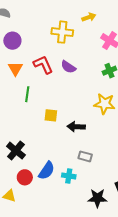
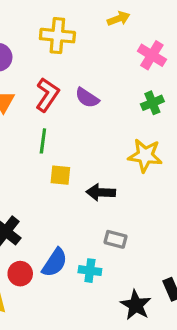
yellow cross: (62, 32) -> (57, 36), moved
red L-shape: (43, 65) -> (47, 95), turned 60
green line: (27, 94) -> (43, 141), moved
black star: (97, 198) -> (136, 305), turned 30

